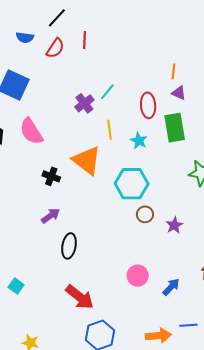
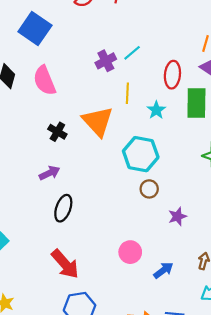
purple star: (174, 225) -> (177, 216), moved

